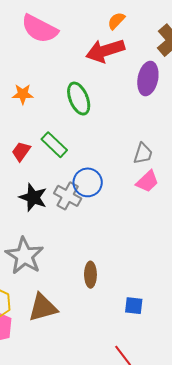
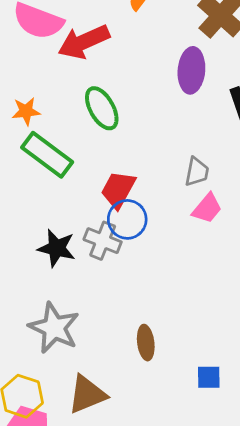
red arrow: (105, 51) -> (84, 42), moved
green rectangle: (54, 145) -> (47, 155), moved, size x1.4
red trapezoid: (21, 151) -> (118, 190), moved, size x1.4

